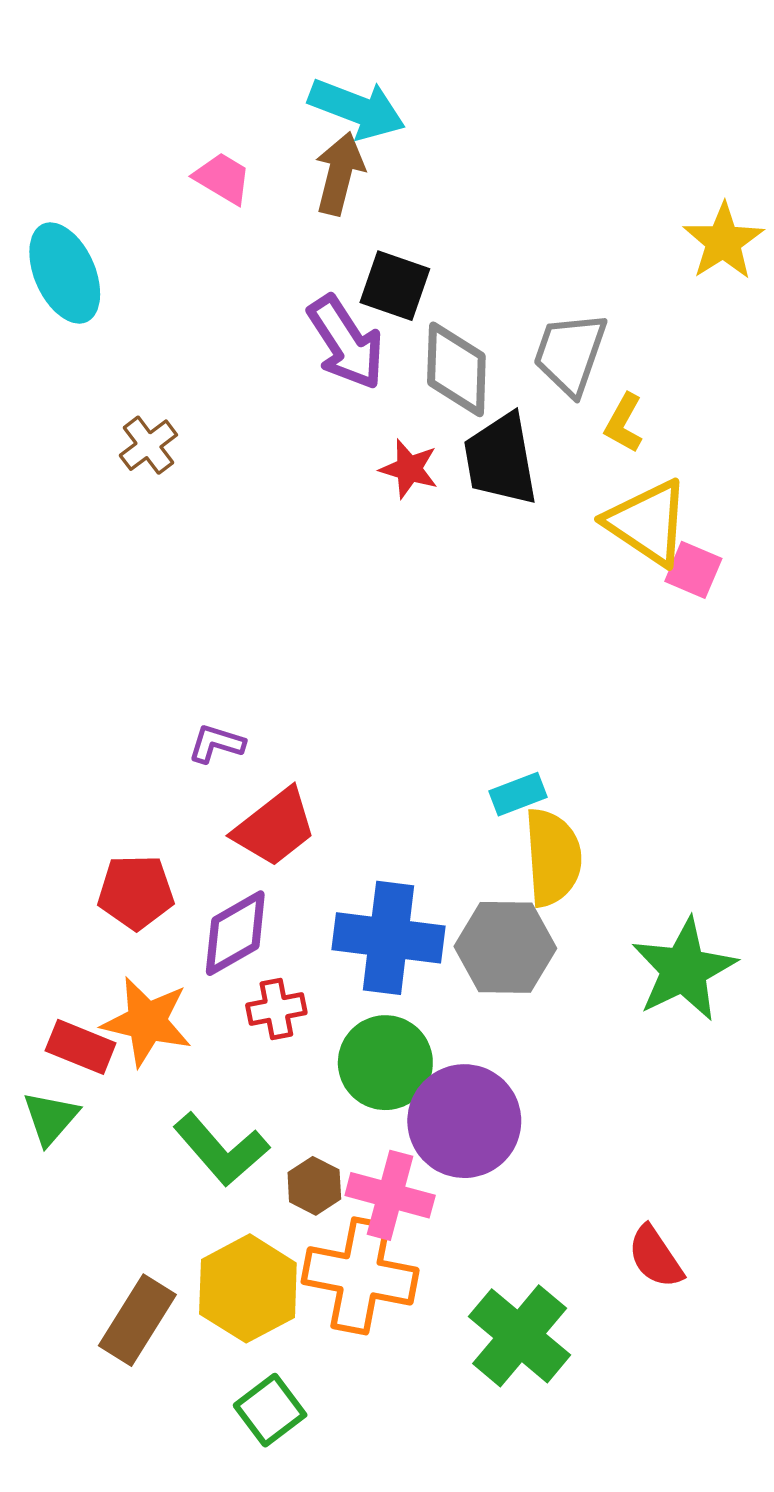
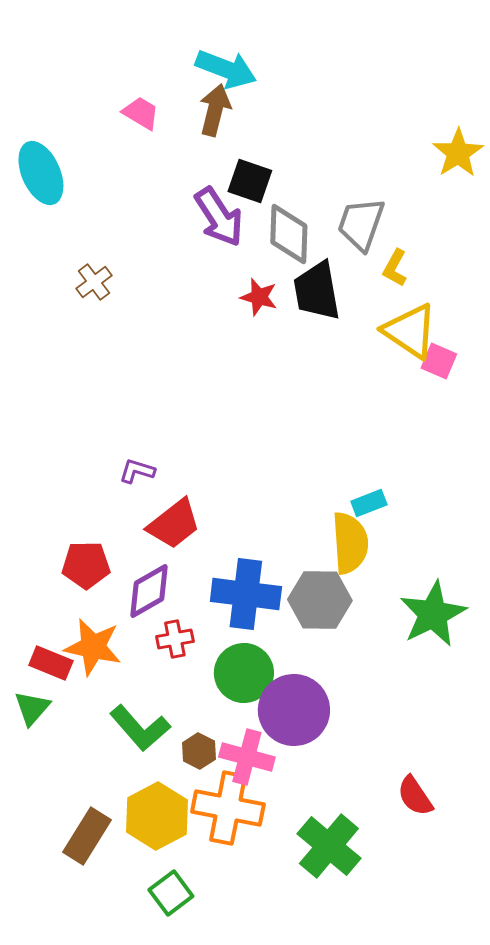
cyan rectangle: (518, 794) -> (369, 503), moved

